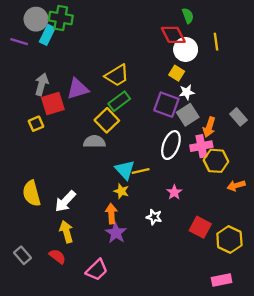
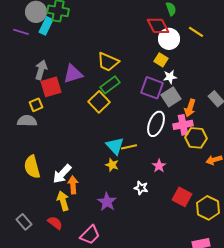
yellow line: (216, 42) -> (196, 32), turned -49
yellow trapezoid: (117, 75) -> (108, 62), turned 55
gray semicircle: (94, 142) -> (27, 121), moved
orange arrow: (111, 214) -> (73, 185), moved

